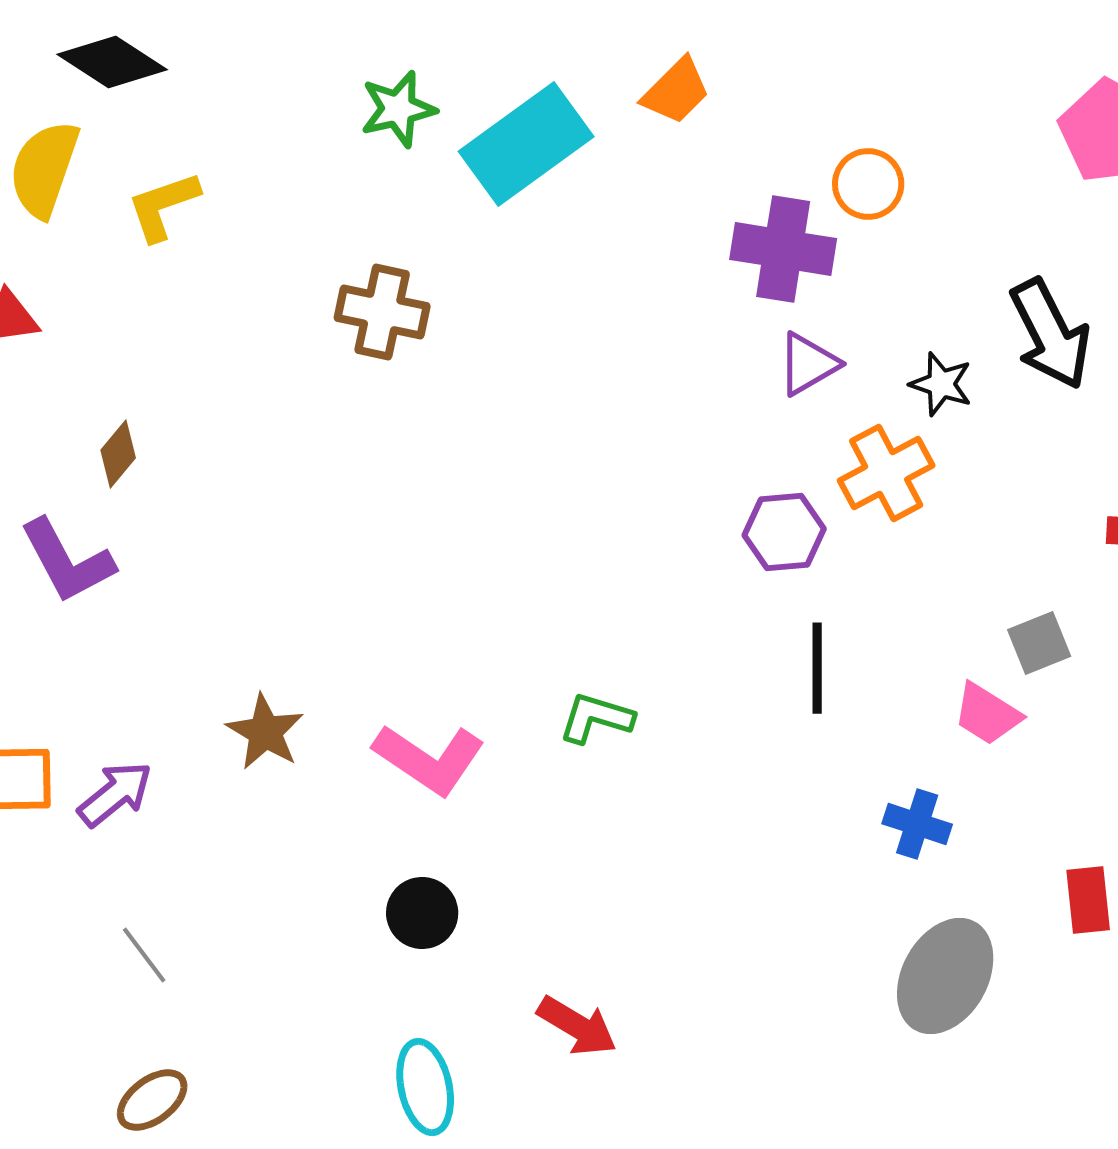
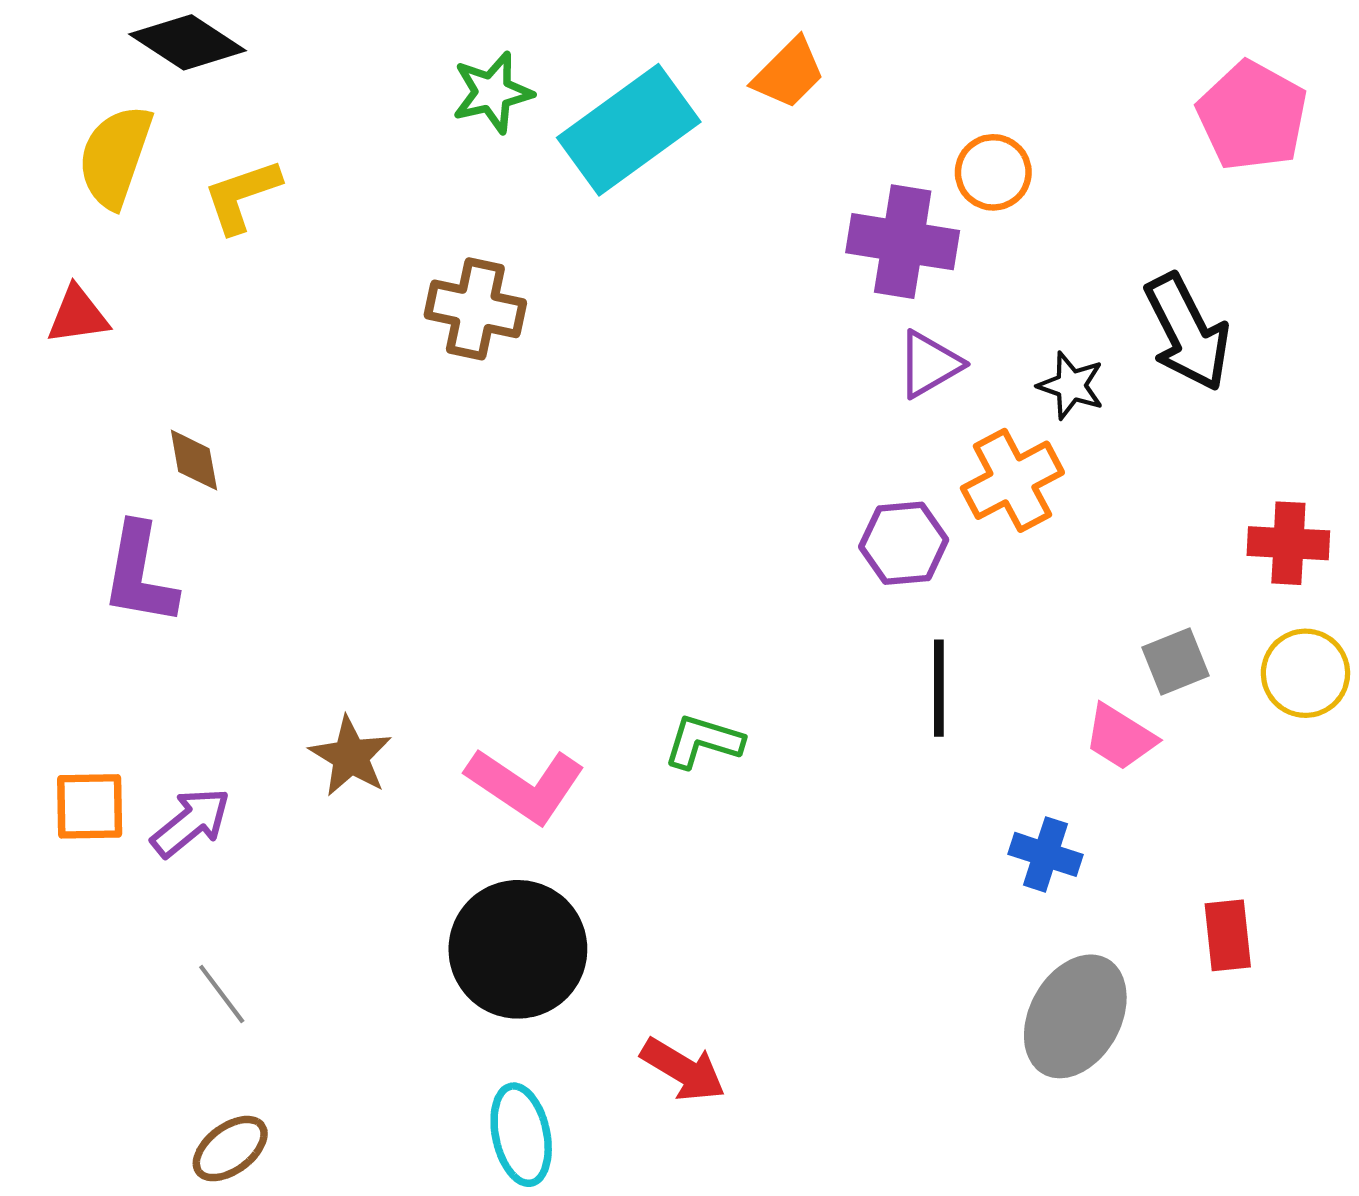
brown diamond: (118, 454) -> (194, 460), turned -50
purple L-shape: (67, 561) -> (140, 574), turned 38
black circle: (422, 913) -> (518, 949), size x1.8

